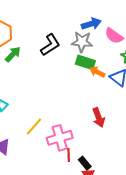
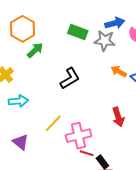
black L-shape: (50, 45) -> (70, 78), moved
green rectangle: (85, 62) -> (78, 32), moved
red line: (69, 155) -> (87, 153), turned -72

